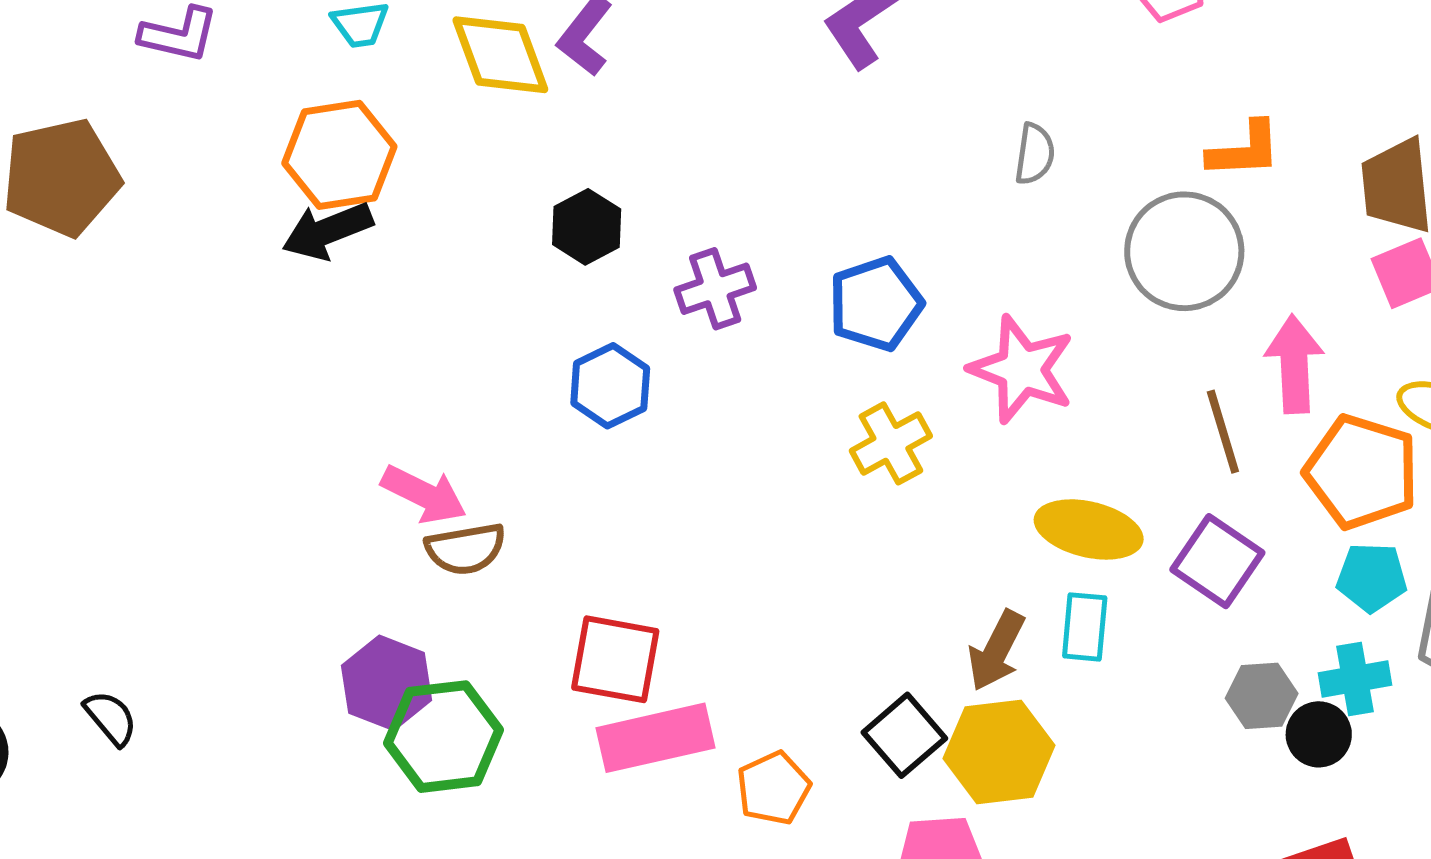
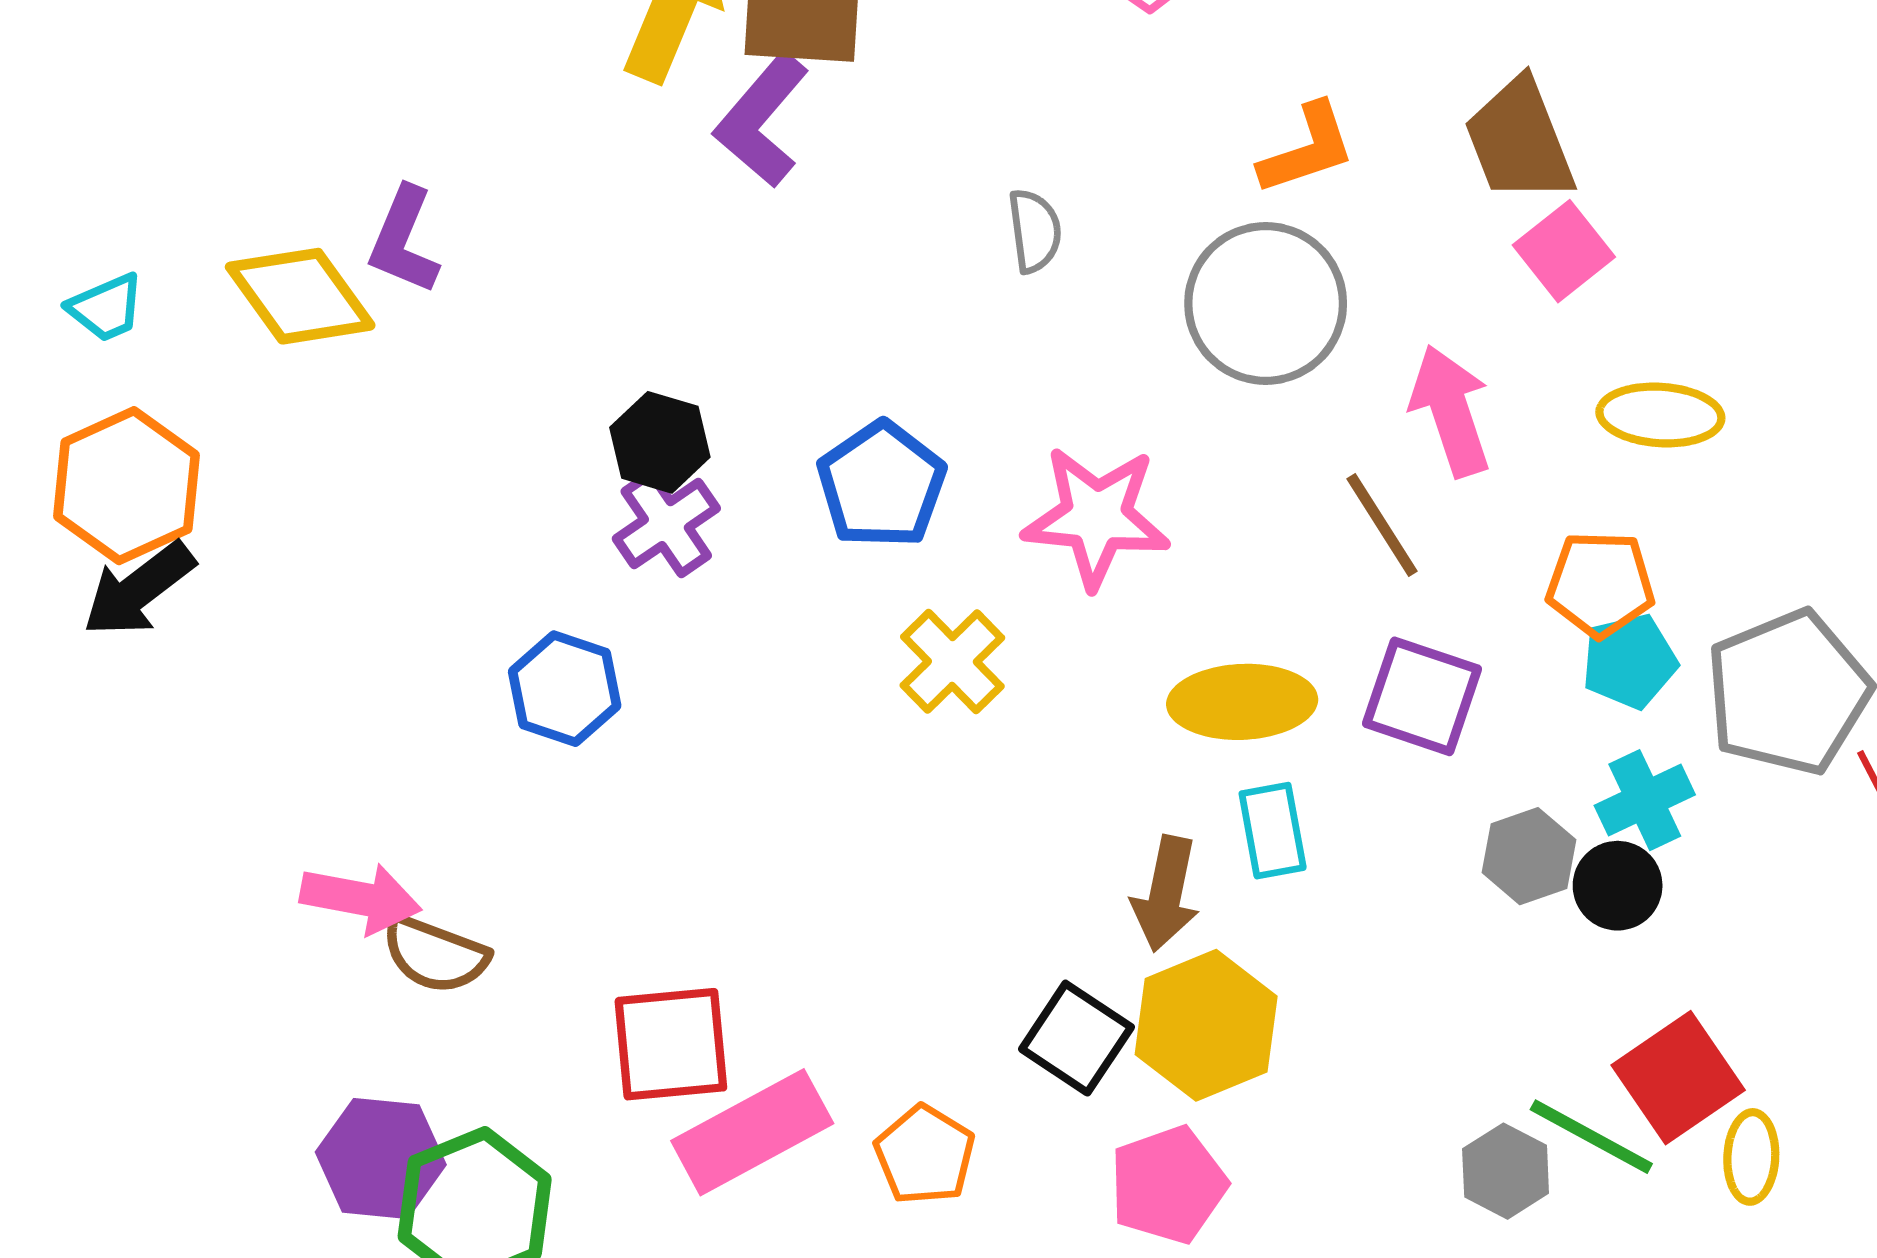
black hexagon: (587, 227) -> (660, 442), moved
orange pentagon: (1362, 472) -> (1600, 584), moved, size x0.7
brown semicircle: (465, 549) -> (435, 954), turned 46

